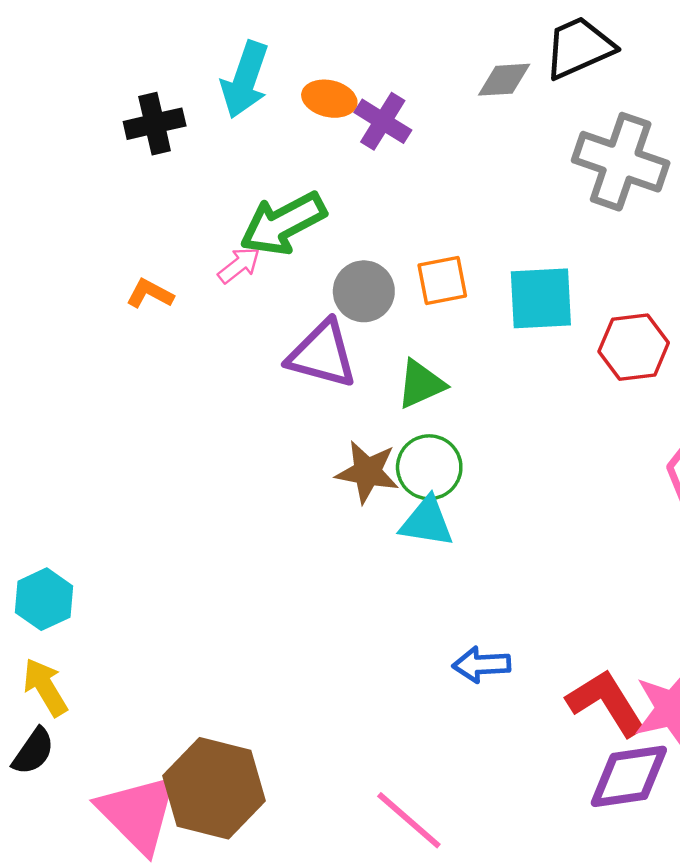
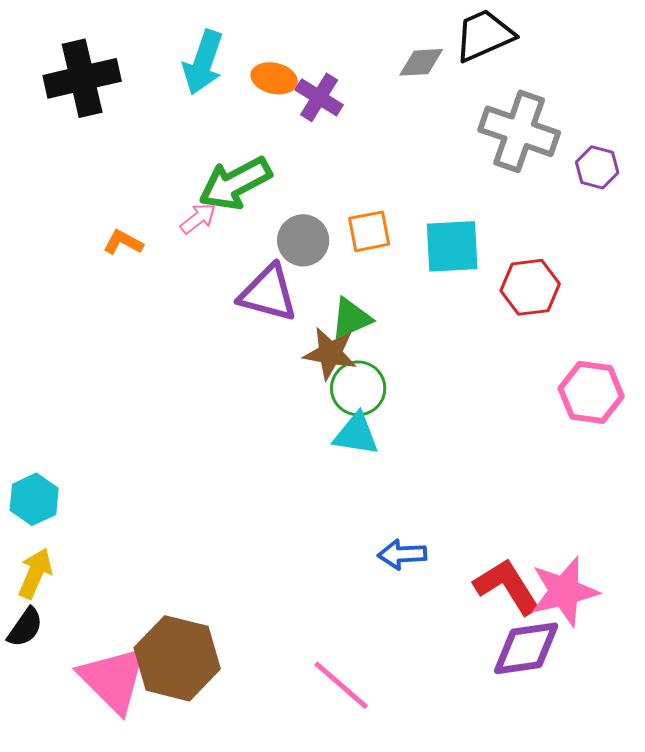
black cross: (155, 124) -> (82, 78), moved, size x1.5
brown star: (367, 472) -> (330, 353), moved
yellow arrow: (45, 687) -> (35, 573), turned 54

